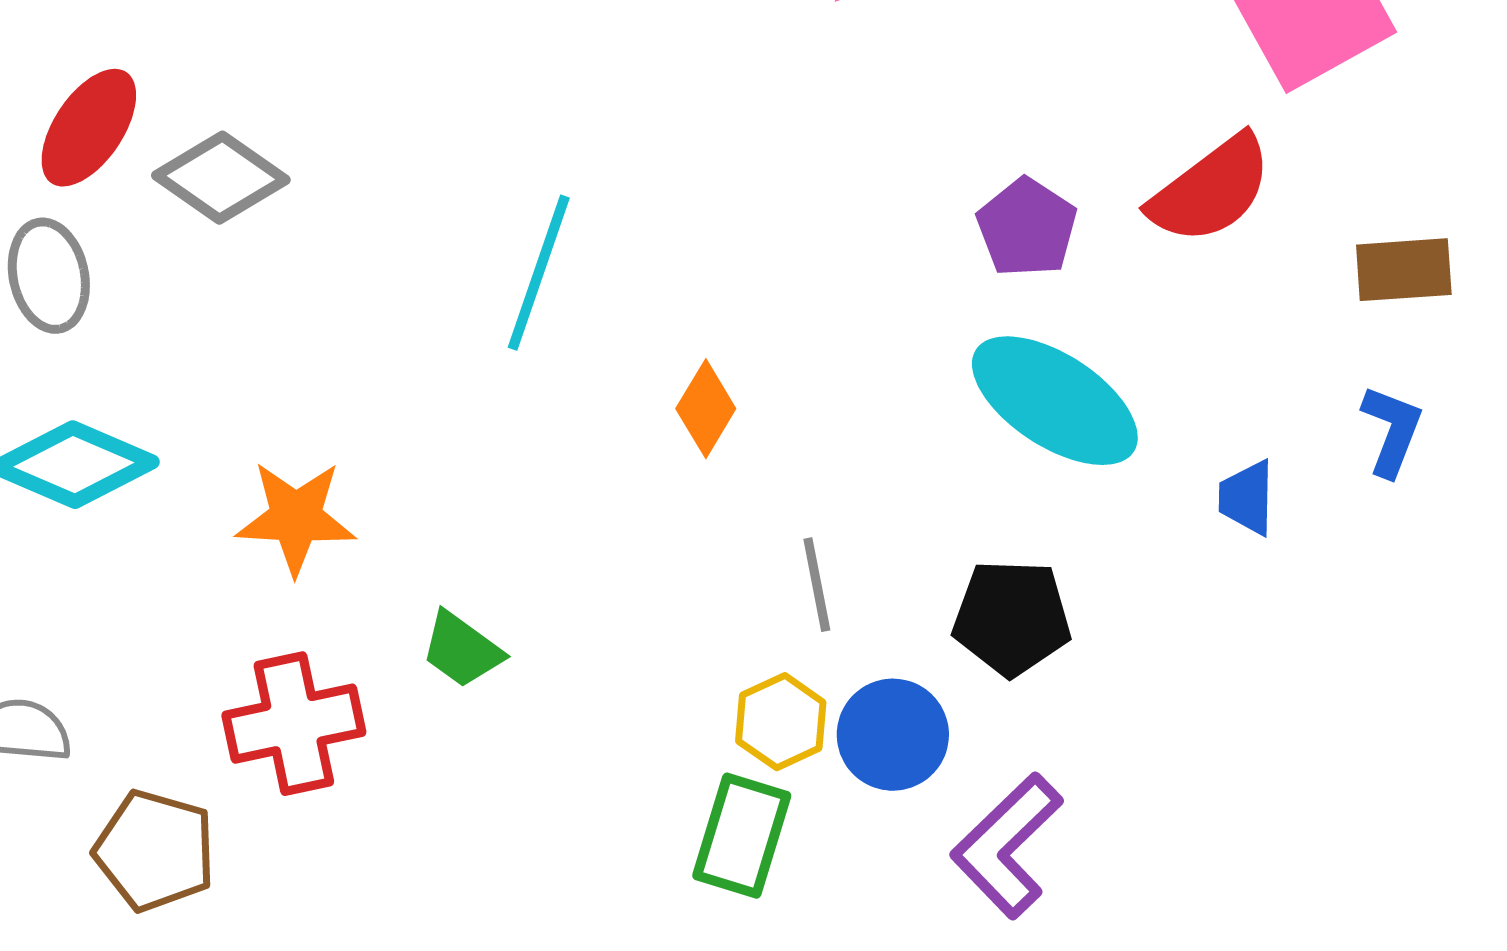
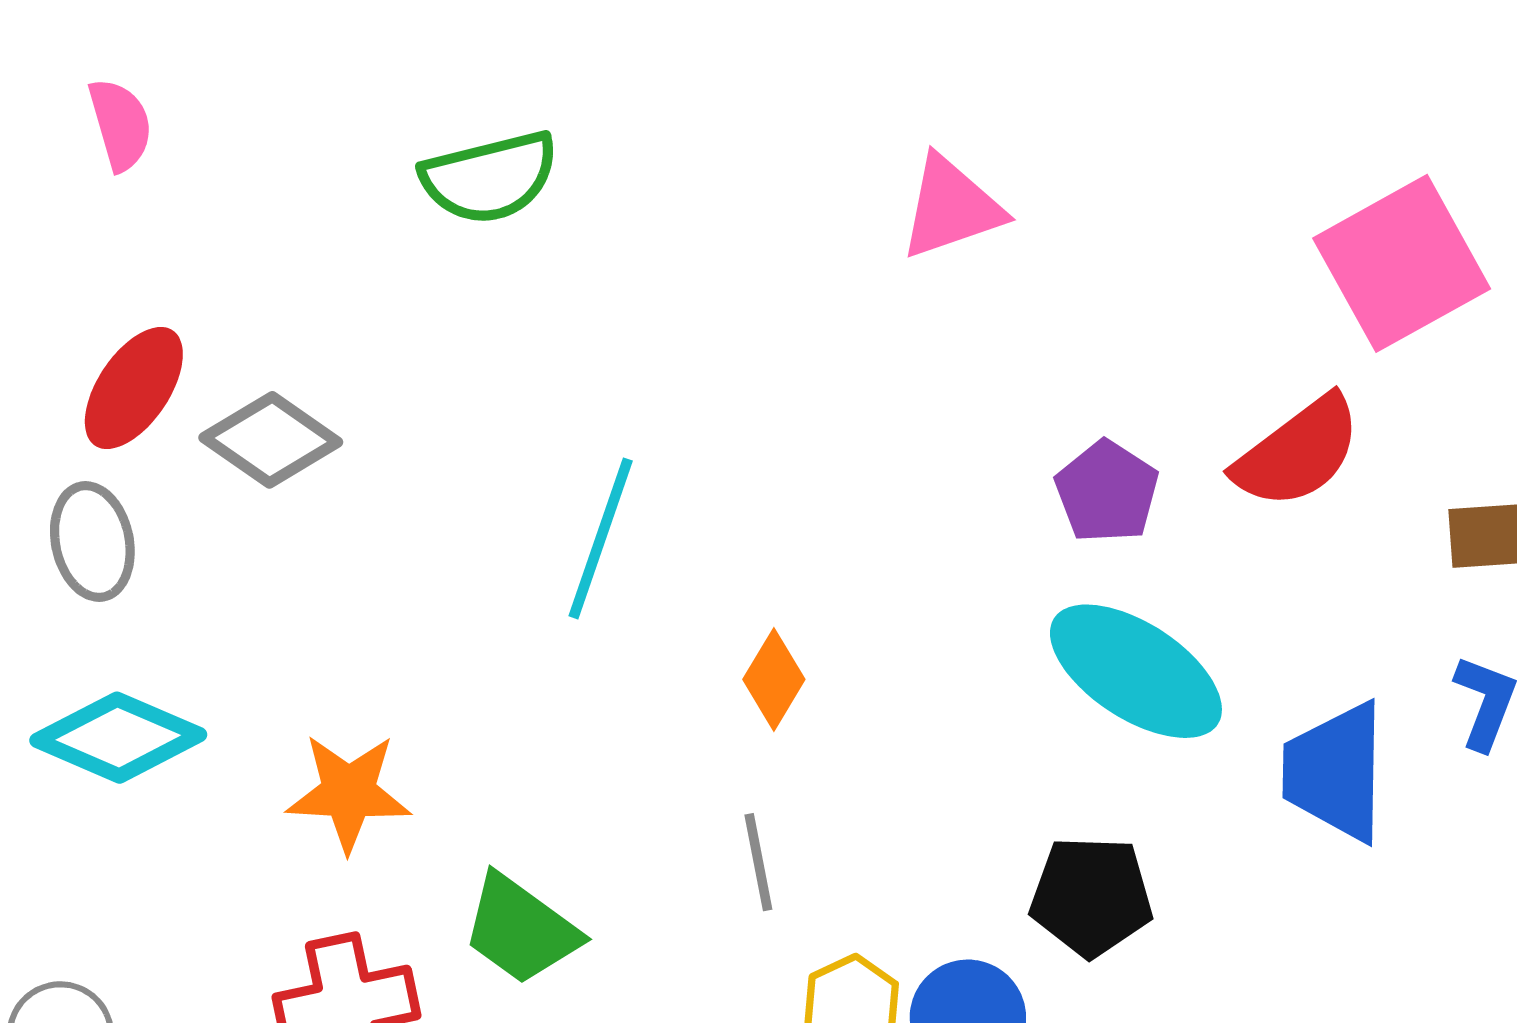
blue trapezoid: (1247, 498) -> (1335, 772), size x1.8
gray line: (817, 585) -> (758, 862), moved
green trapezoid: (462, 650) -> (521, 930), size x1.4

